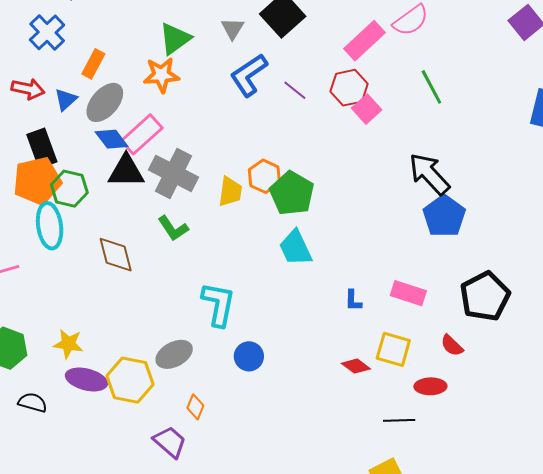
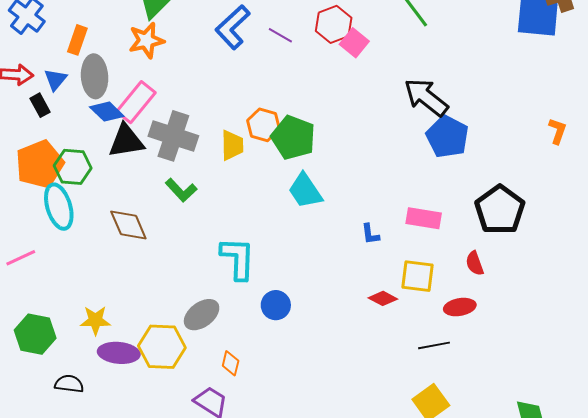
gray ellipse: (105, 102) -> (95, 76), turned -36
black rectangle: (42, 148) -> (40, 105), moved, size x0.6
red semicircle: (452, 345) -> (475, 263), turned 35

